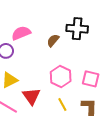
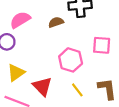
brown semicircle: (53, 40) -> (56, 22), turned 40
pink square: (91, 79) -> (102, 45), moved

